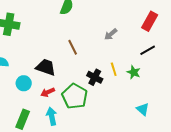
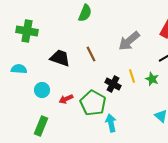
gray arrow: (111, 34) -> (129, 41), size x1.6
black trapezoid: (46, 67) -> (60, 58), moved
cyan arrow: (52, 116) -> (111, 123), moved

